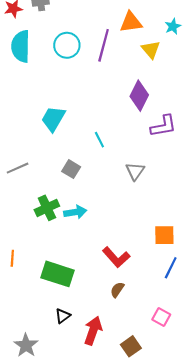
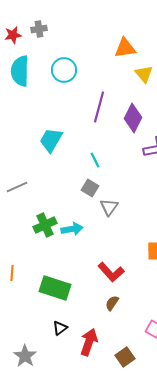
purple line: (104, 45) -> (99, 107), moved
gray square: (71, 169) -> (90, 188), moved
gray triangle: (135, 171) -> (109, 207), moved

